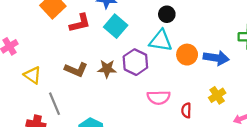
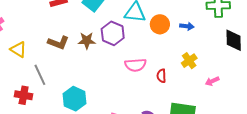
blue arrow: (216, 58) -> (187, 26), size x0.6

